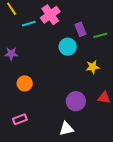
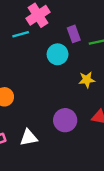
cyan line: (29, 24) -> (21, 34), moved
white triangle: (66, 129) -> (29, 138), moved

